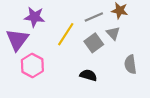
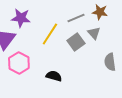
black semicircle: (88, 75) -> (54, 76), moved

